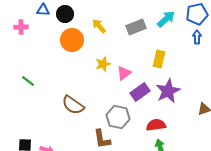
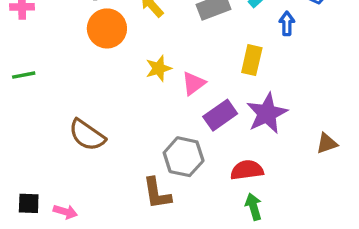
blue arrow: (197, 37) -> (287, 23), moved
green line: (28, 81) -> (24, 75), moved, turned -48
brown semicircle: (73, 105) -> (87, 135), moved

